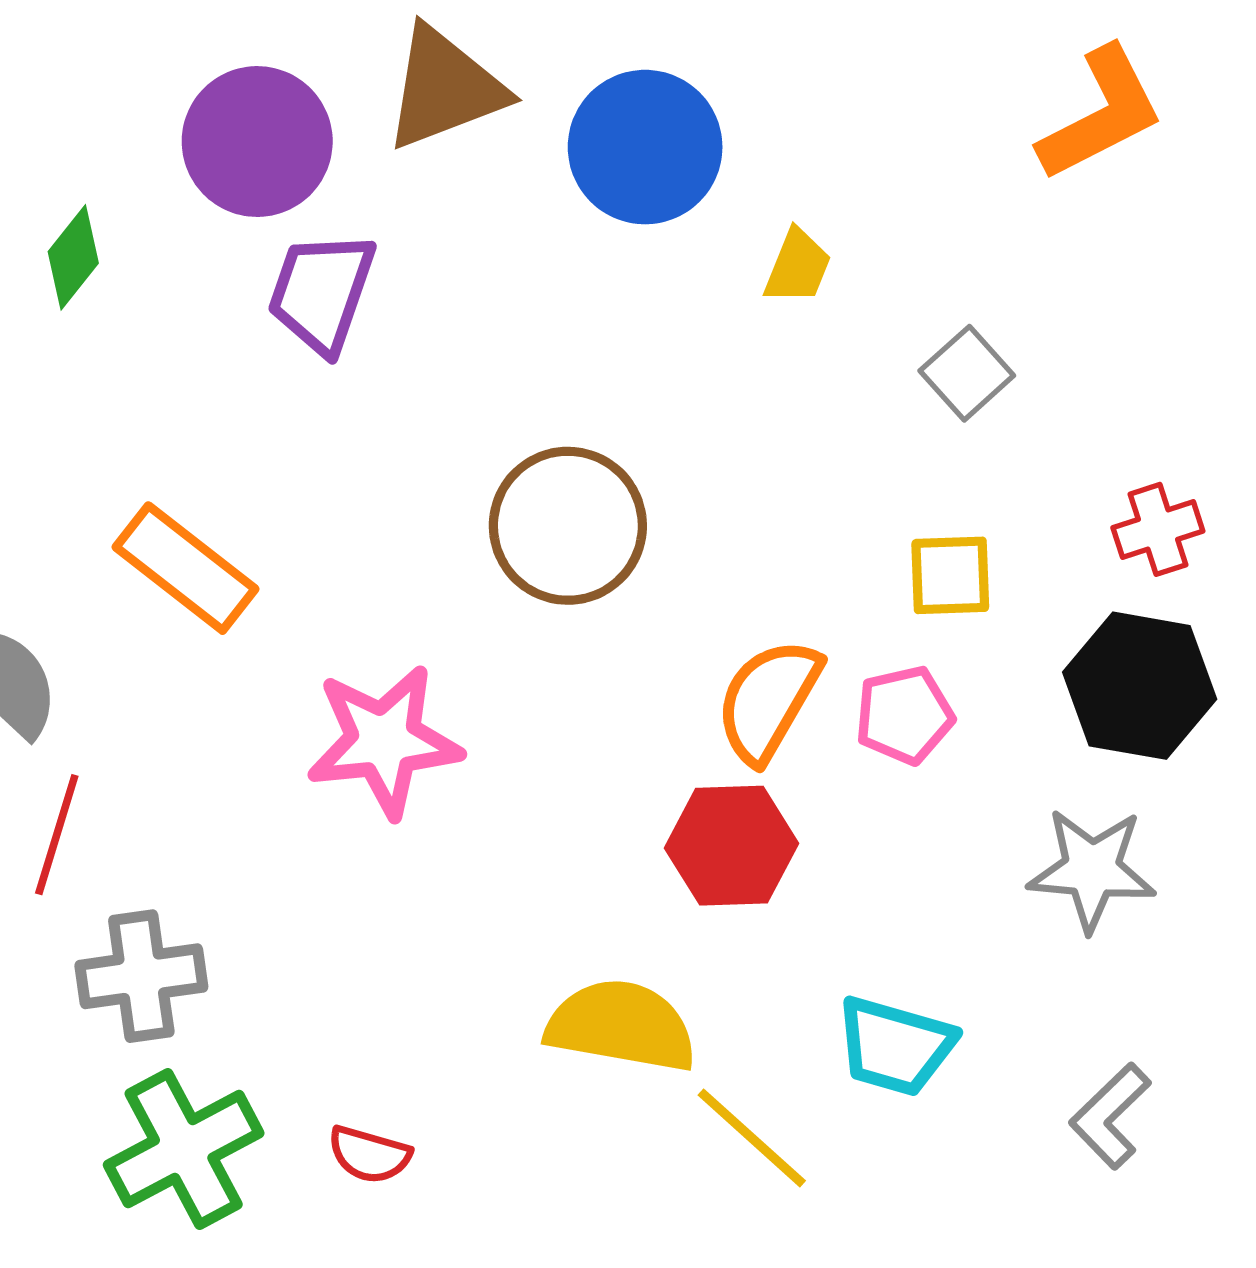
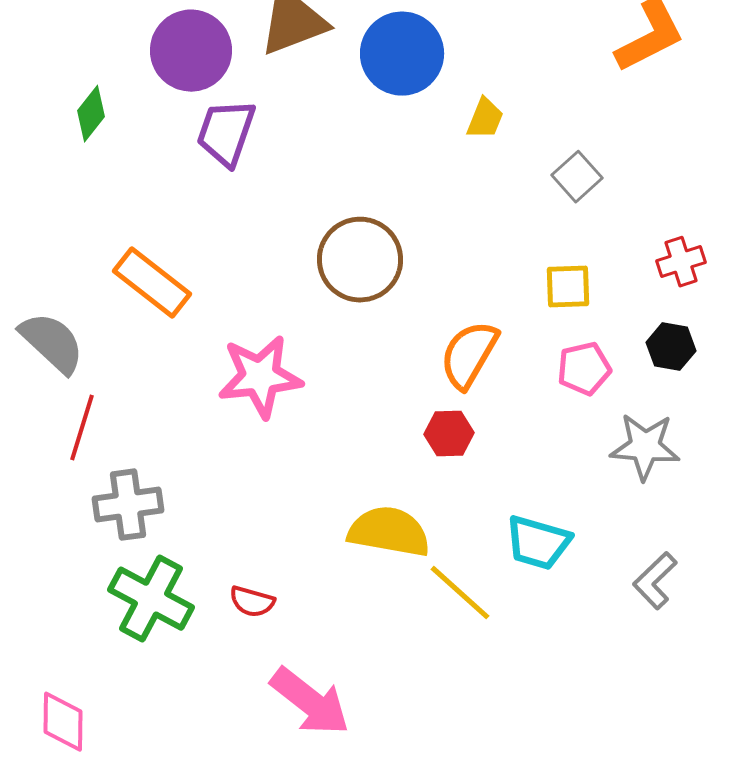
black hexagon: (1140, 686) -> (671, 347), size x0.6
pink pentagon: (904, 715) -> (584, 369), moved
red hexagon: (731, 846) -> (449, 434), size x0.7
green cross: (184, 1149) -> (151, 599), turned -34

